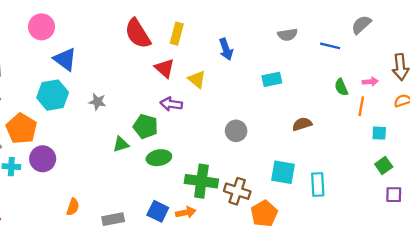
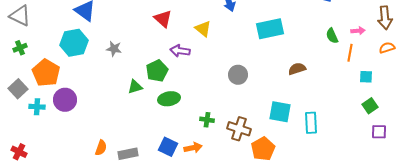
red triangle: (165, 68) -> (163, 19), moved
cyan rectangle: (272, 79) -> (270, 29), size x1.5
green pentagon: (146, 126) -> (157, 71), turned 30
green cross: (201, 181) -> (207, 120), size x0.5
orange semicircle: (73, 207) -> (101, 148), moved

